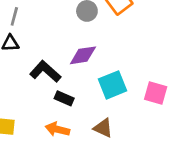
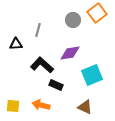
gray line: (14, 16) -> (38, 30), moved
orange arrow: (57, 129) -> (41, 105), moved

